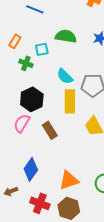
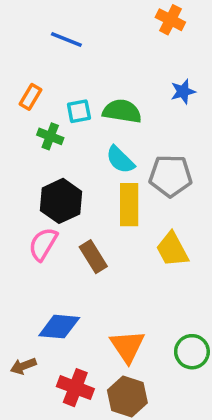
green semicircle: (66, 36) -> (122, 111), moved
blue diamond: (31, 169) -> (59, 327), turned 60
orange triangle: (69, 180) -> (127, 346), turned -45

